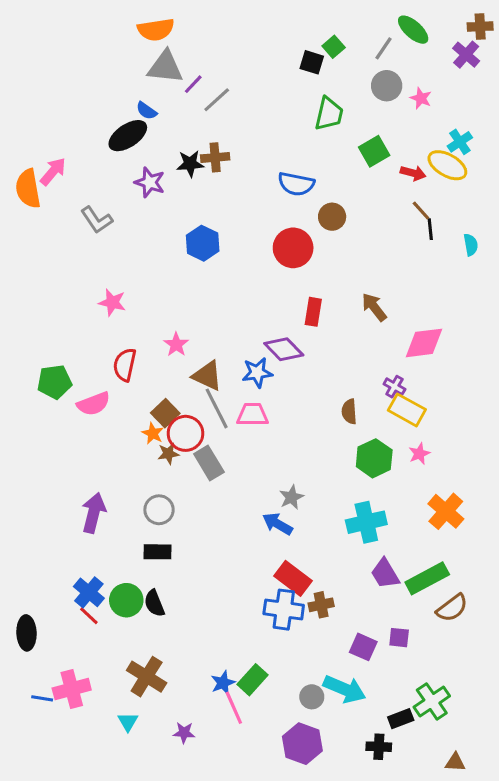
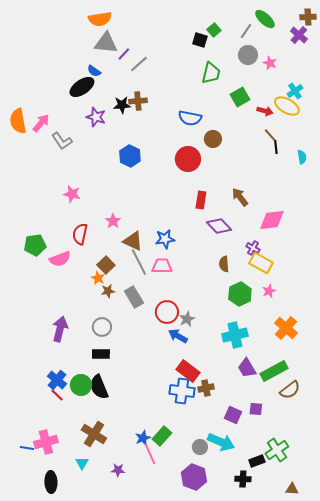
pink arrow: (53, 171) -> (41, 123), moved
purple diamond: (284, 349) -> (219, 226), moved
red circle: (186, 433) -> (167, 312), moved
black semicircle: (154, 603) -> (99, 387), size x1.4
black ellipse: (26, 633) -> (51, 482), moved

